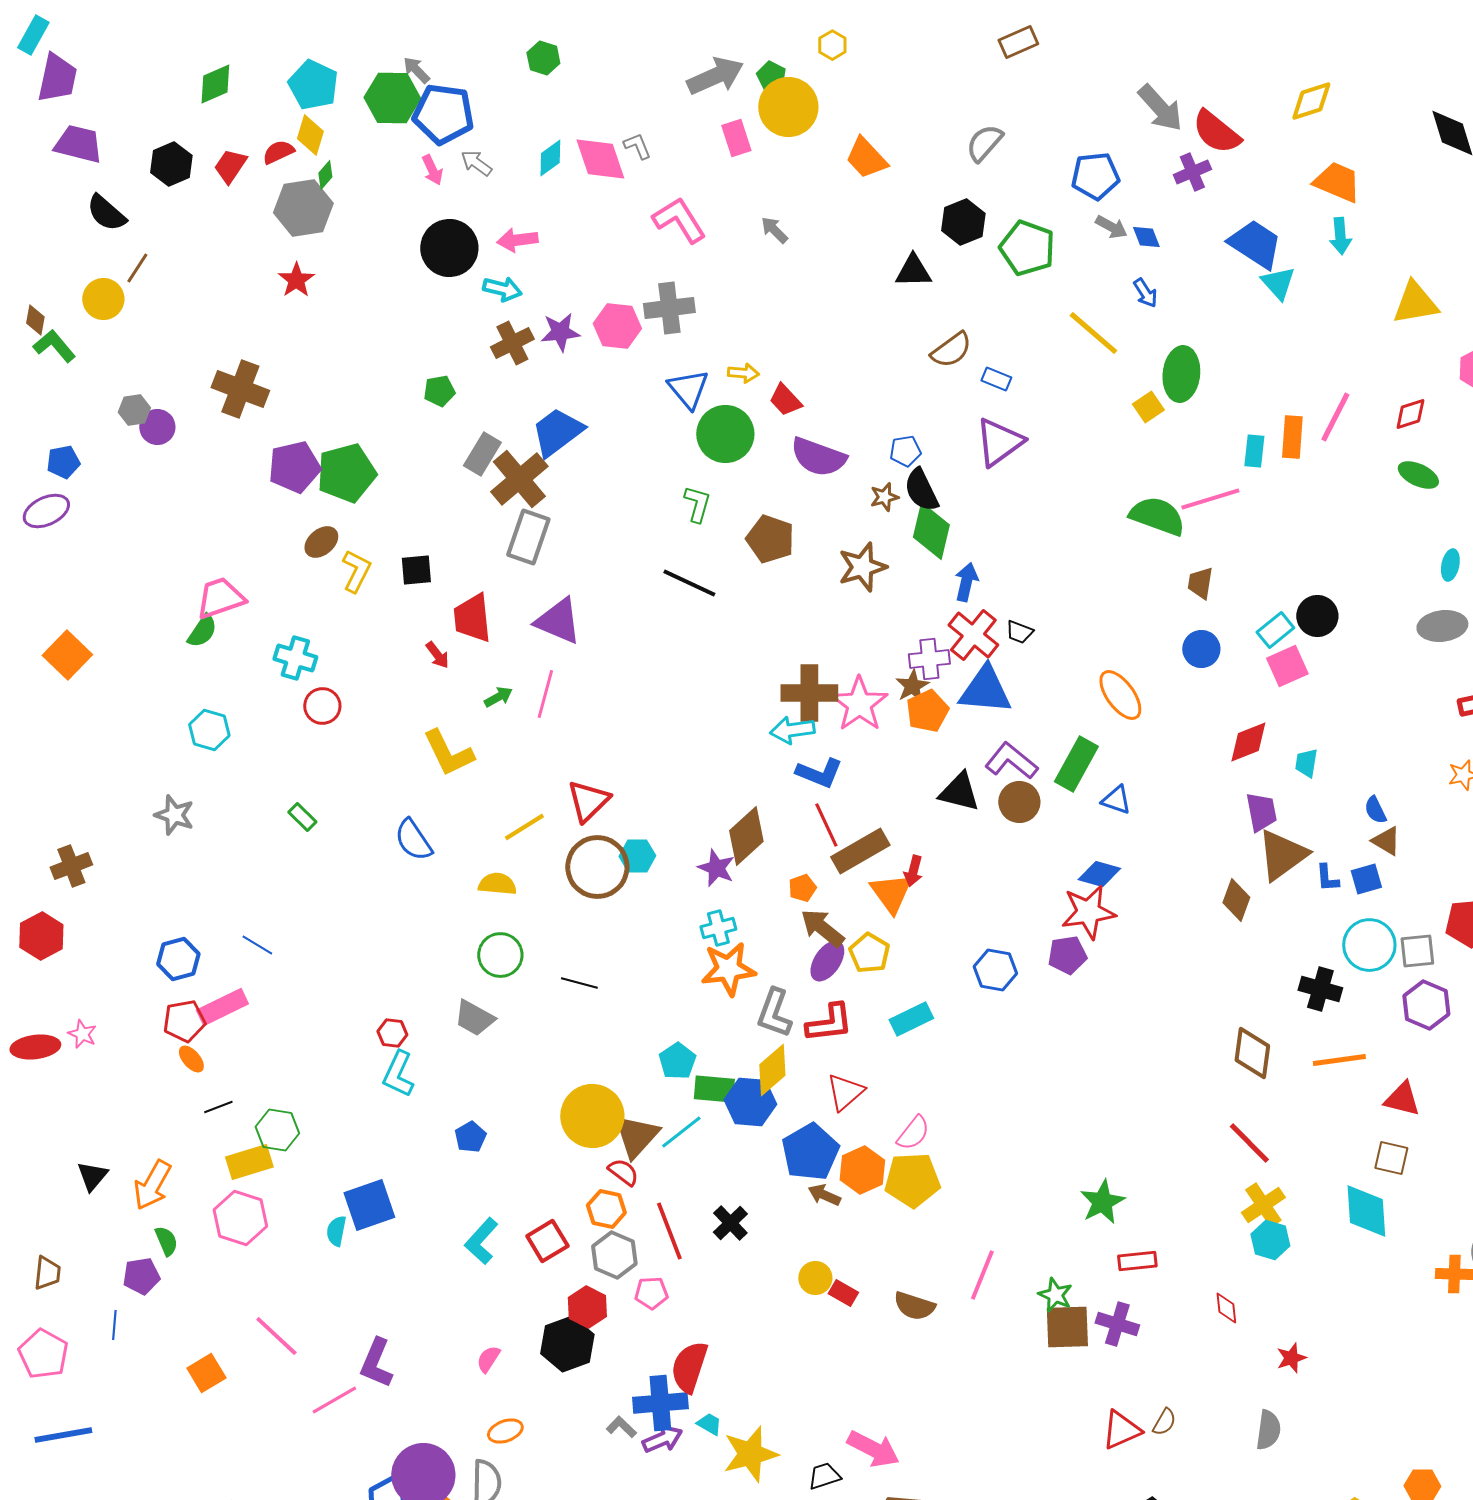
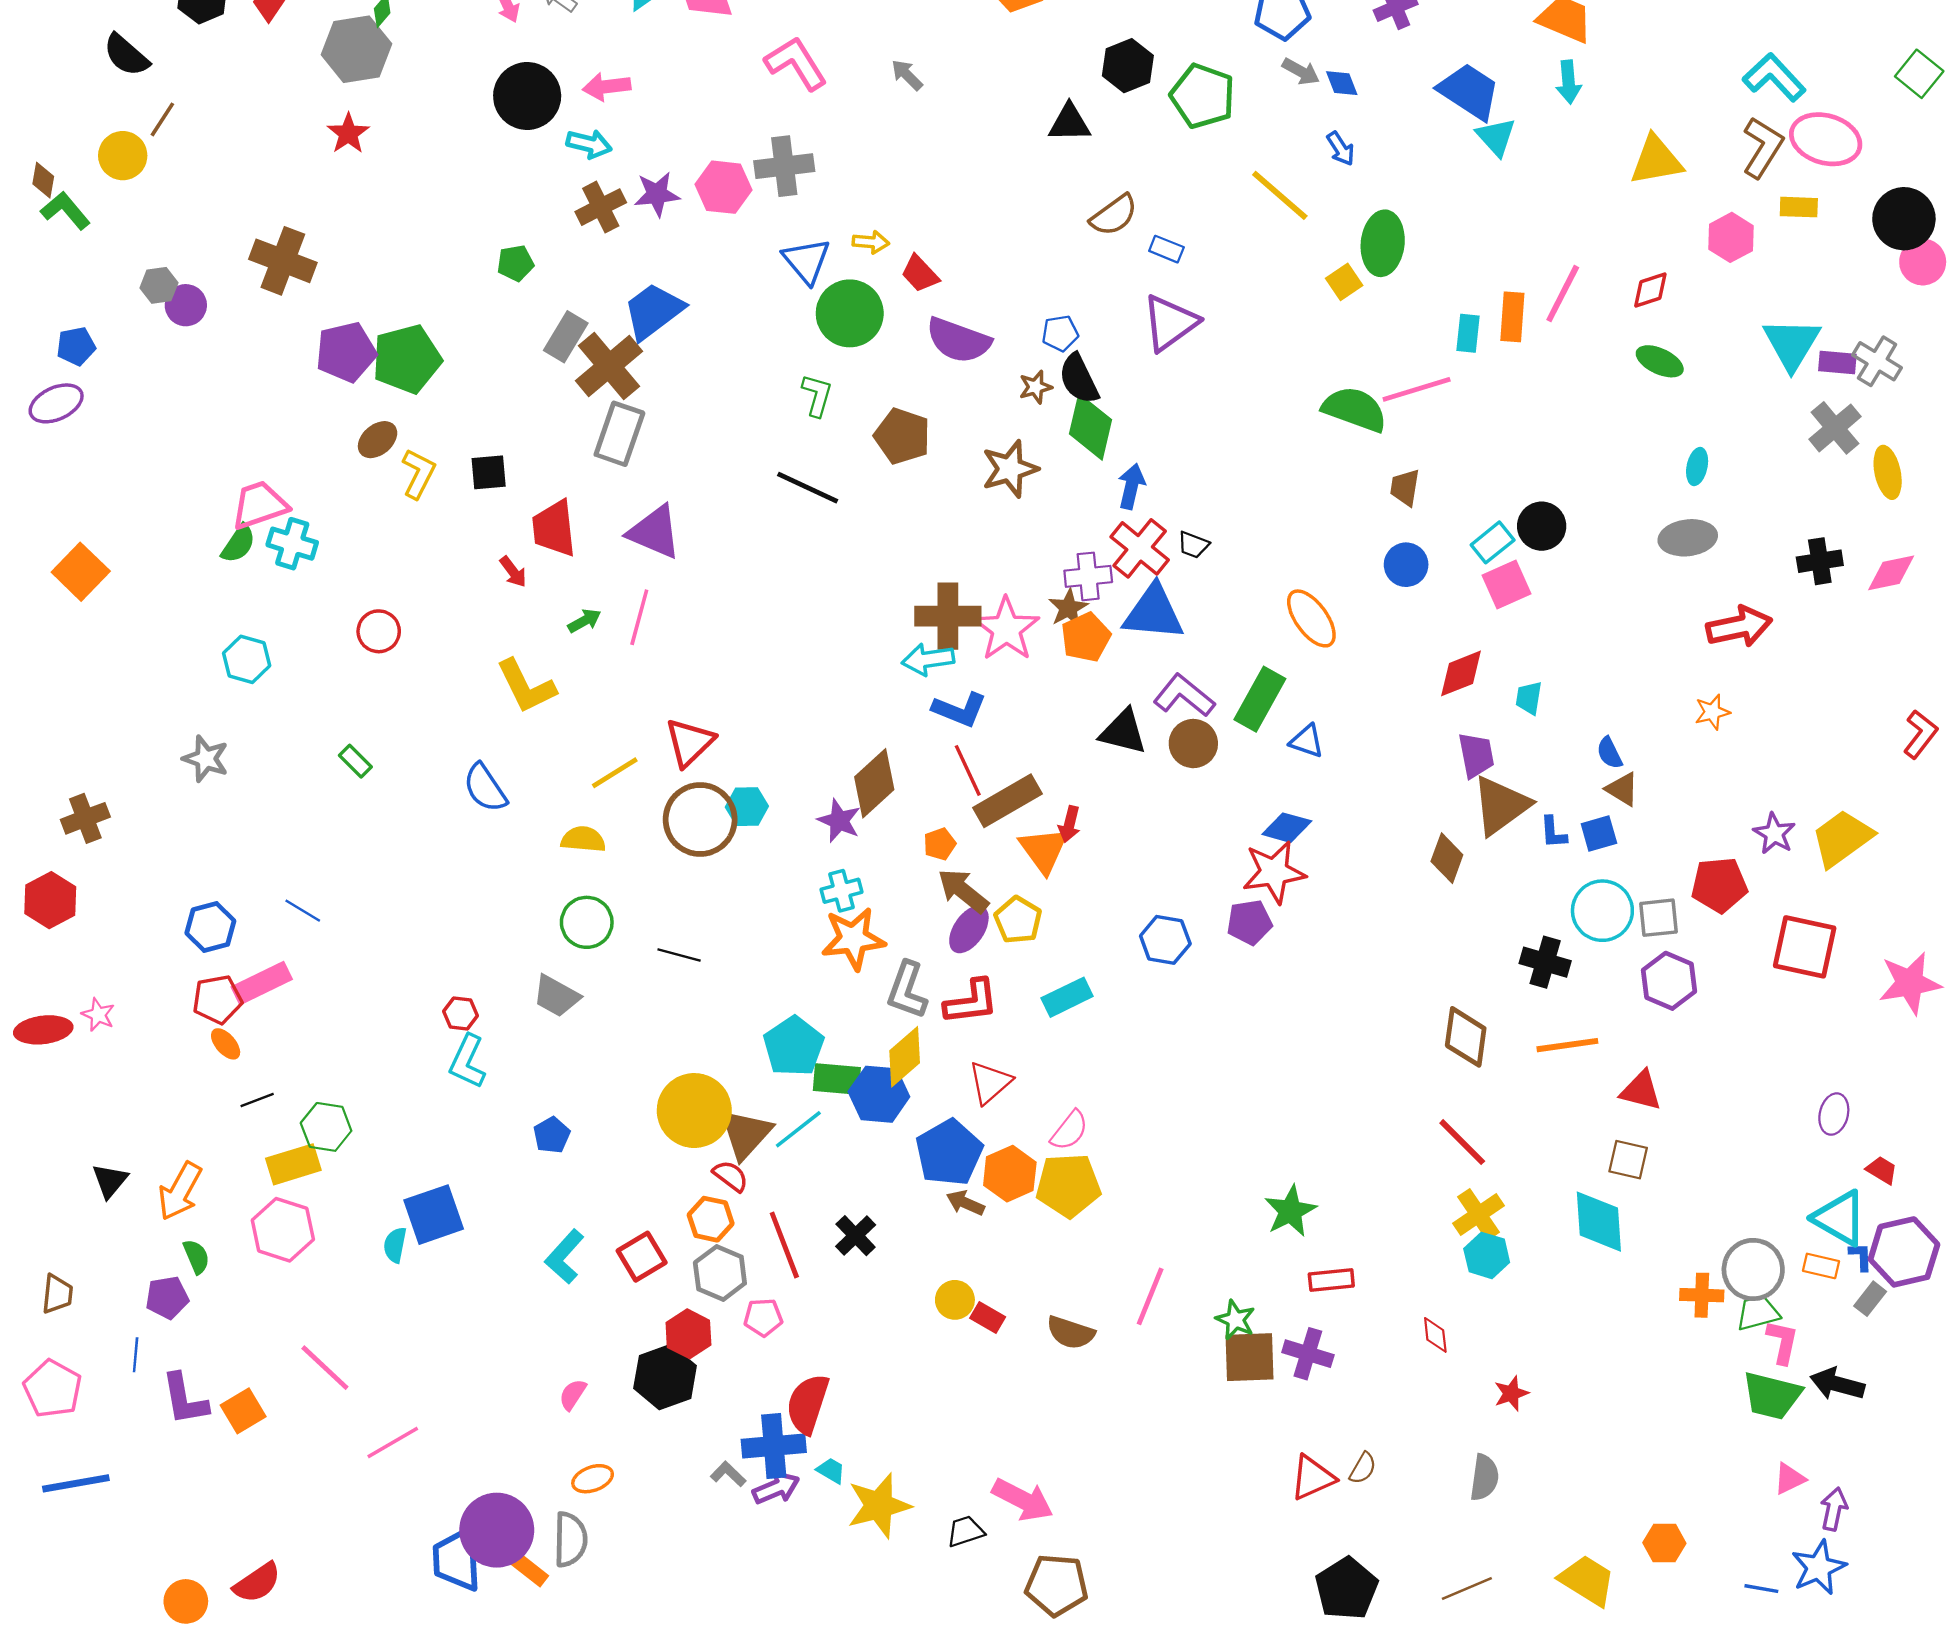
cyan cross: (295, 658) -> (292, 544), moved
cyan pentagon: (677, 1061) -> (794, 1046), size x1.4
purple L-shape: (376, 1363) -> (185, 1399), moved, turned -33

